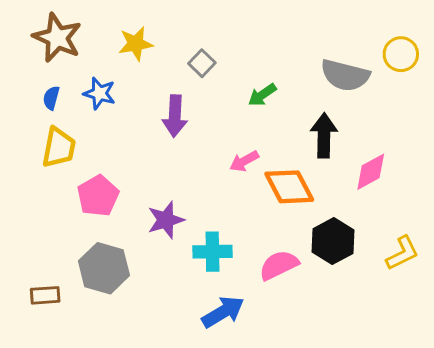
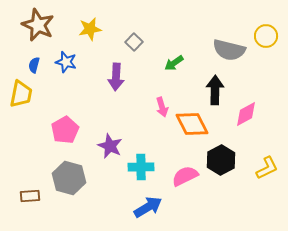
yellow trapezoid: (59, 148) -> (21, 94), moved
pink arrow: (244, 161) -> (162, 107), turned -78
purple star: (166, 220) -> (110, 146), turned -30

